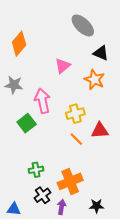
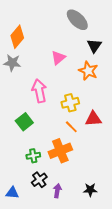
black triangle: (101, 53) -> (94, 46), turned 42
gray star: (14, 85) -> (12, 63), moved
green square: (27, 123) -> (24, 122), moved
orange cross: (70, 181) -> (60, 151), moved

